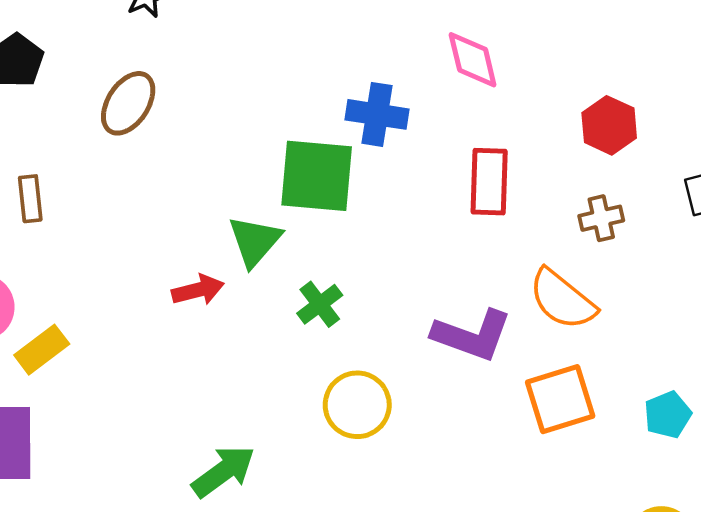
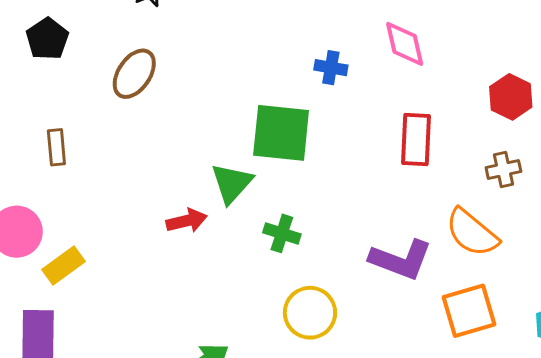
blue cross: (377, 114) -> (331, 68), moved, size x0.7
green cross: (320, 304) -> (282, 233), turned -36

